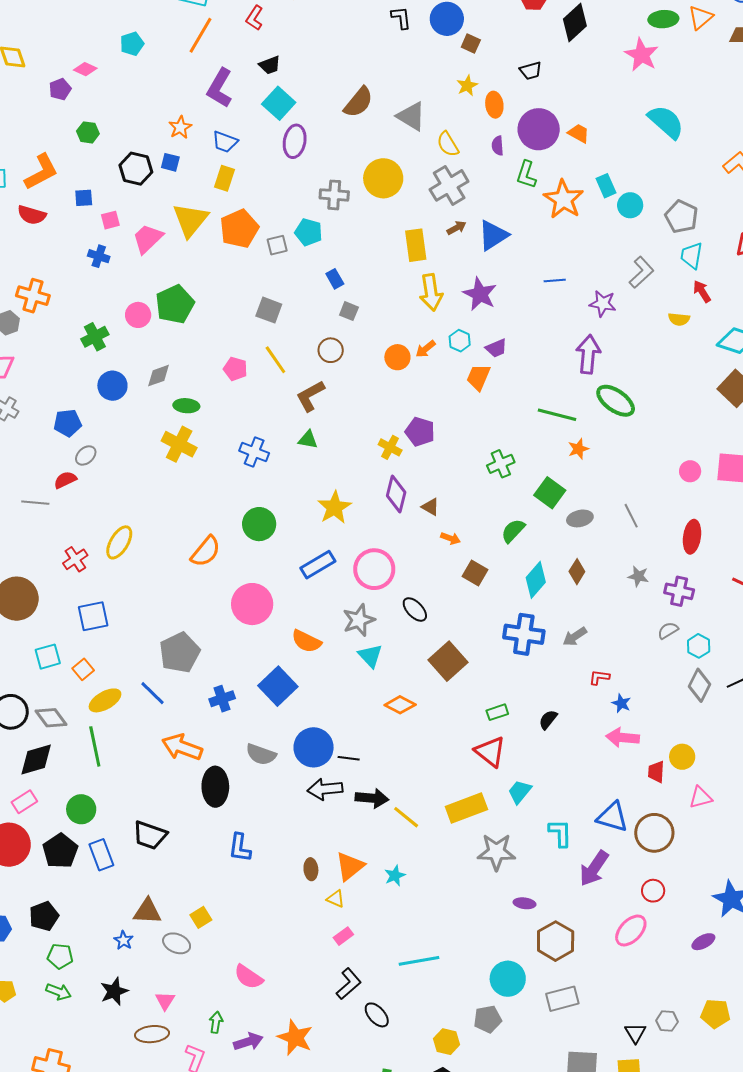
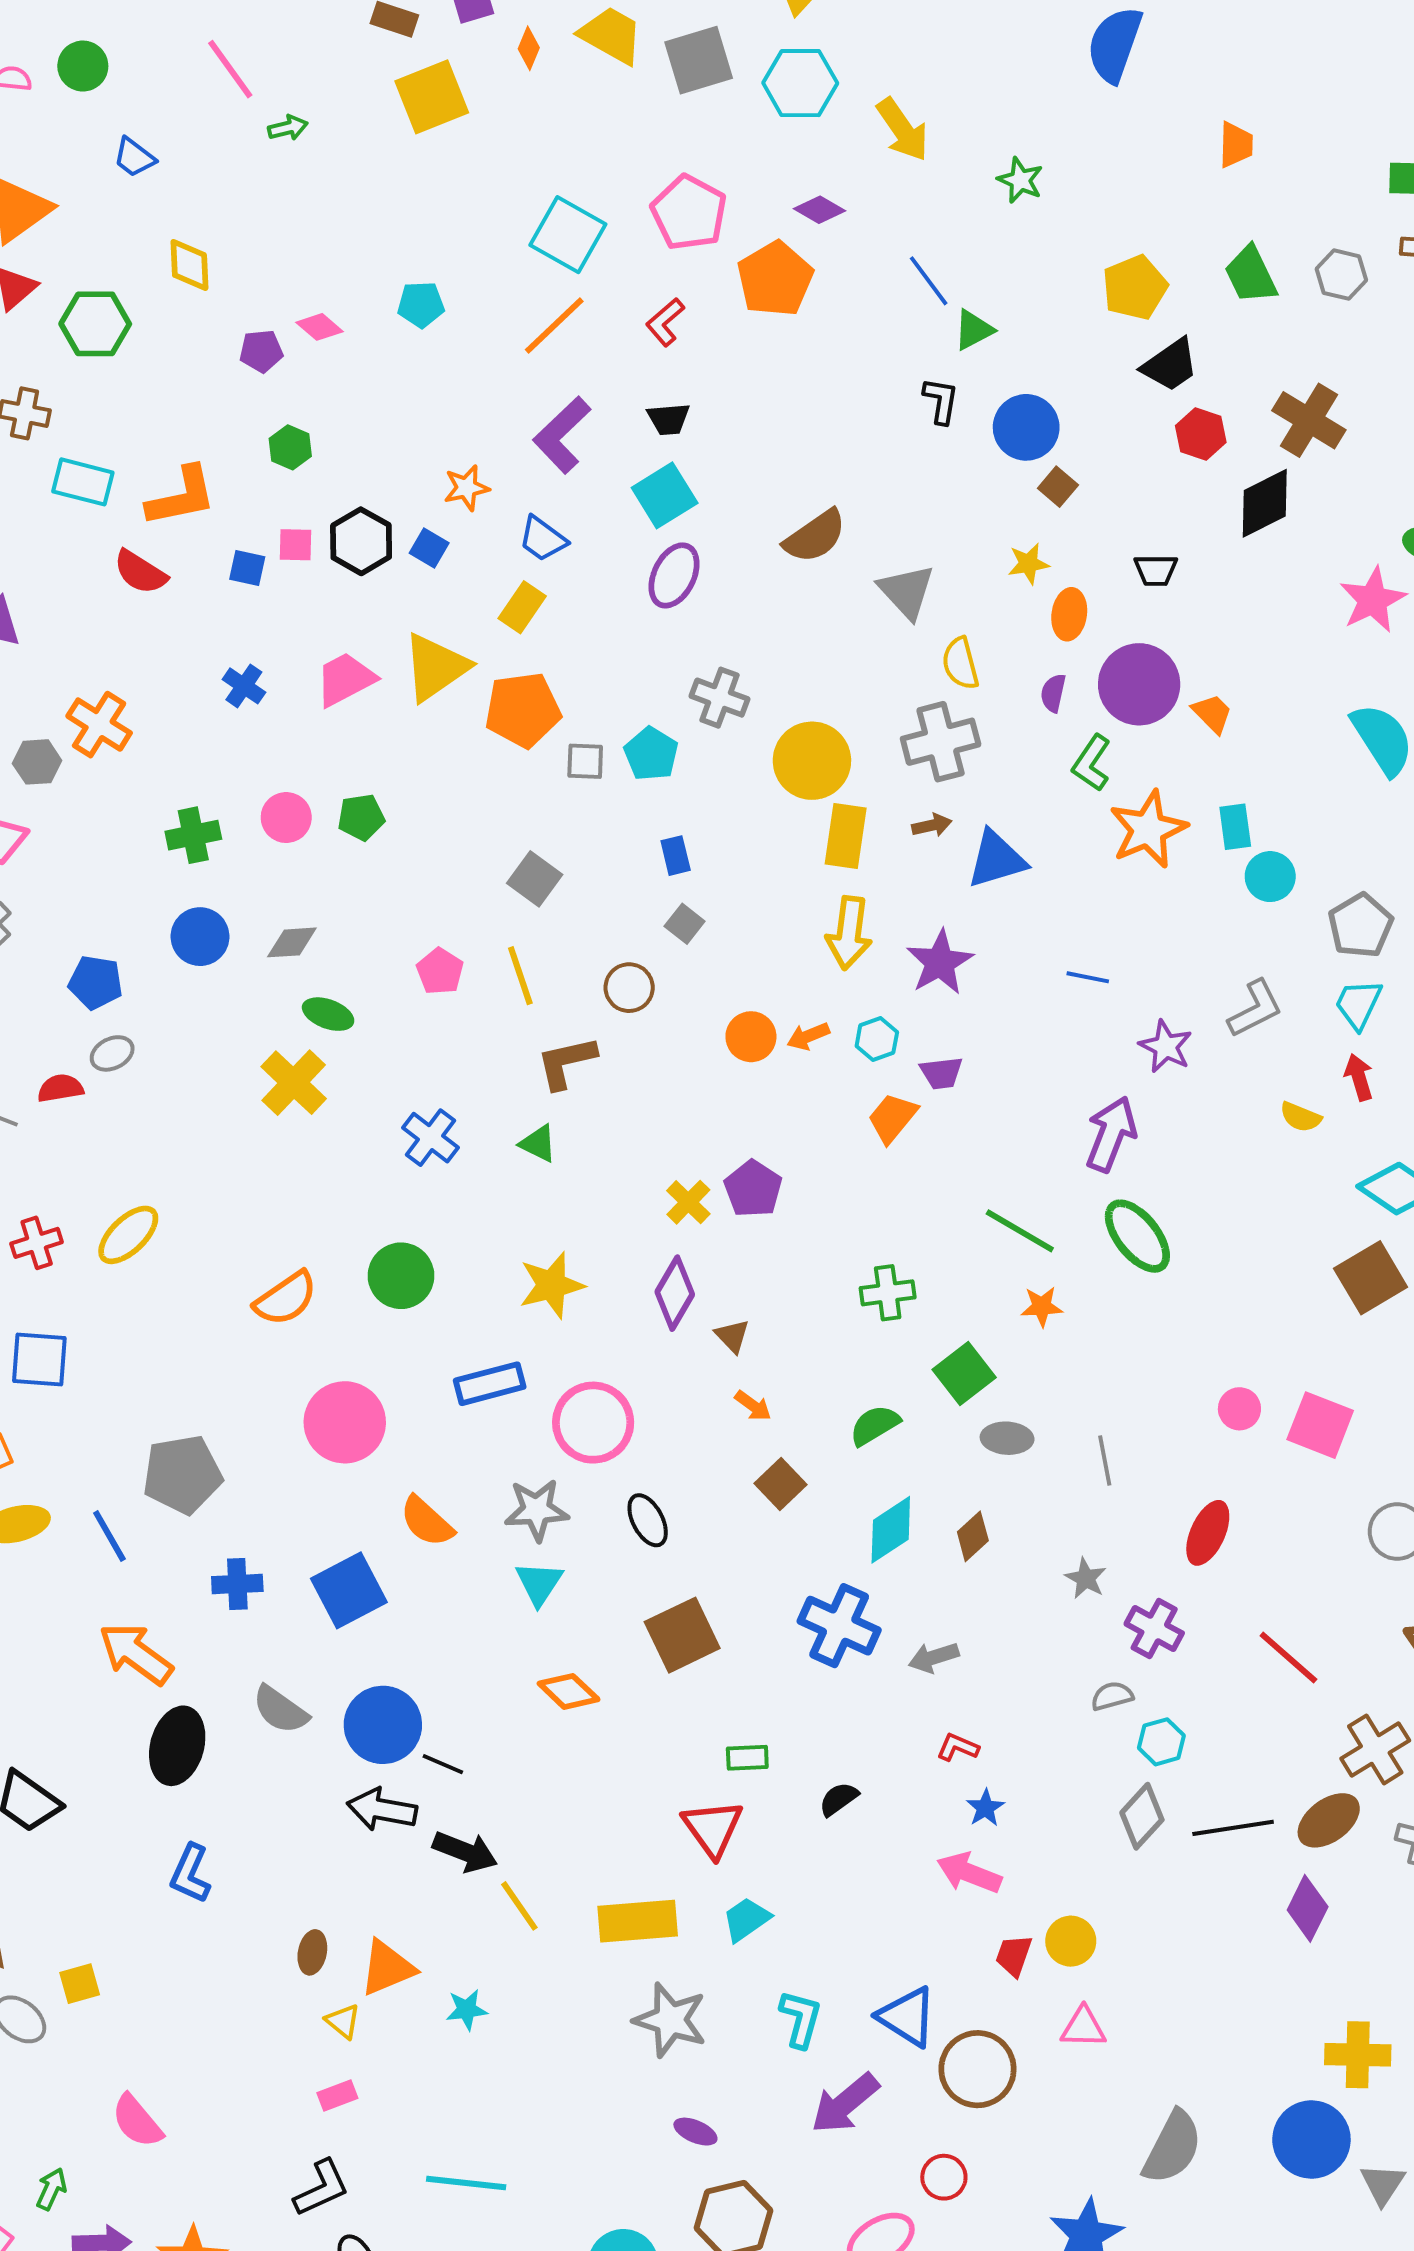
yellow circle: (383, 178) -> (812, 761), moved
pink square: (110, 220) -> (296, 545), moved
green pentagon: (175, 304) -> (361, 817), size x0.6

